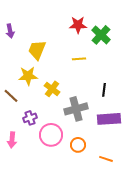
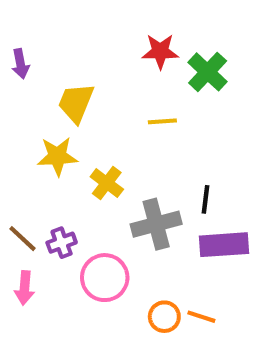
black line: (104, 90) -> (205, 199), moved
brown line: (11, 96) -> (22, 239), moved
orange circle: (78, 145) -> (164, 317), moved
orange line: (106, 159) -> (201, 317), moved

